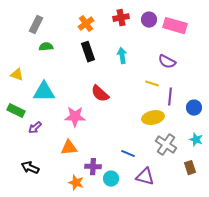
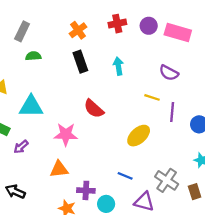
yellow ellipse: (153, 118) -> (139, 136), moved, turned -30
gray cross: (166, 145) -> (167, 180), moved

